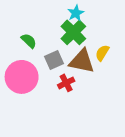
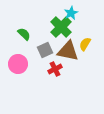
cyan star: (76, 13) -> (71, 13), moved
pink circle: (22, 77) -> (18, 64), size x0.7

